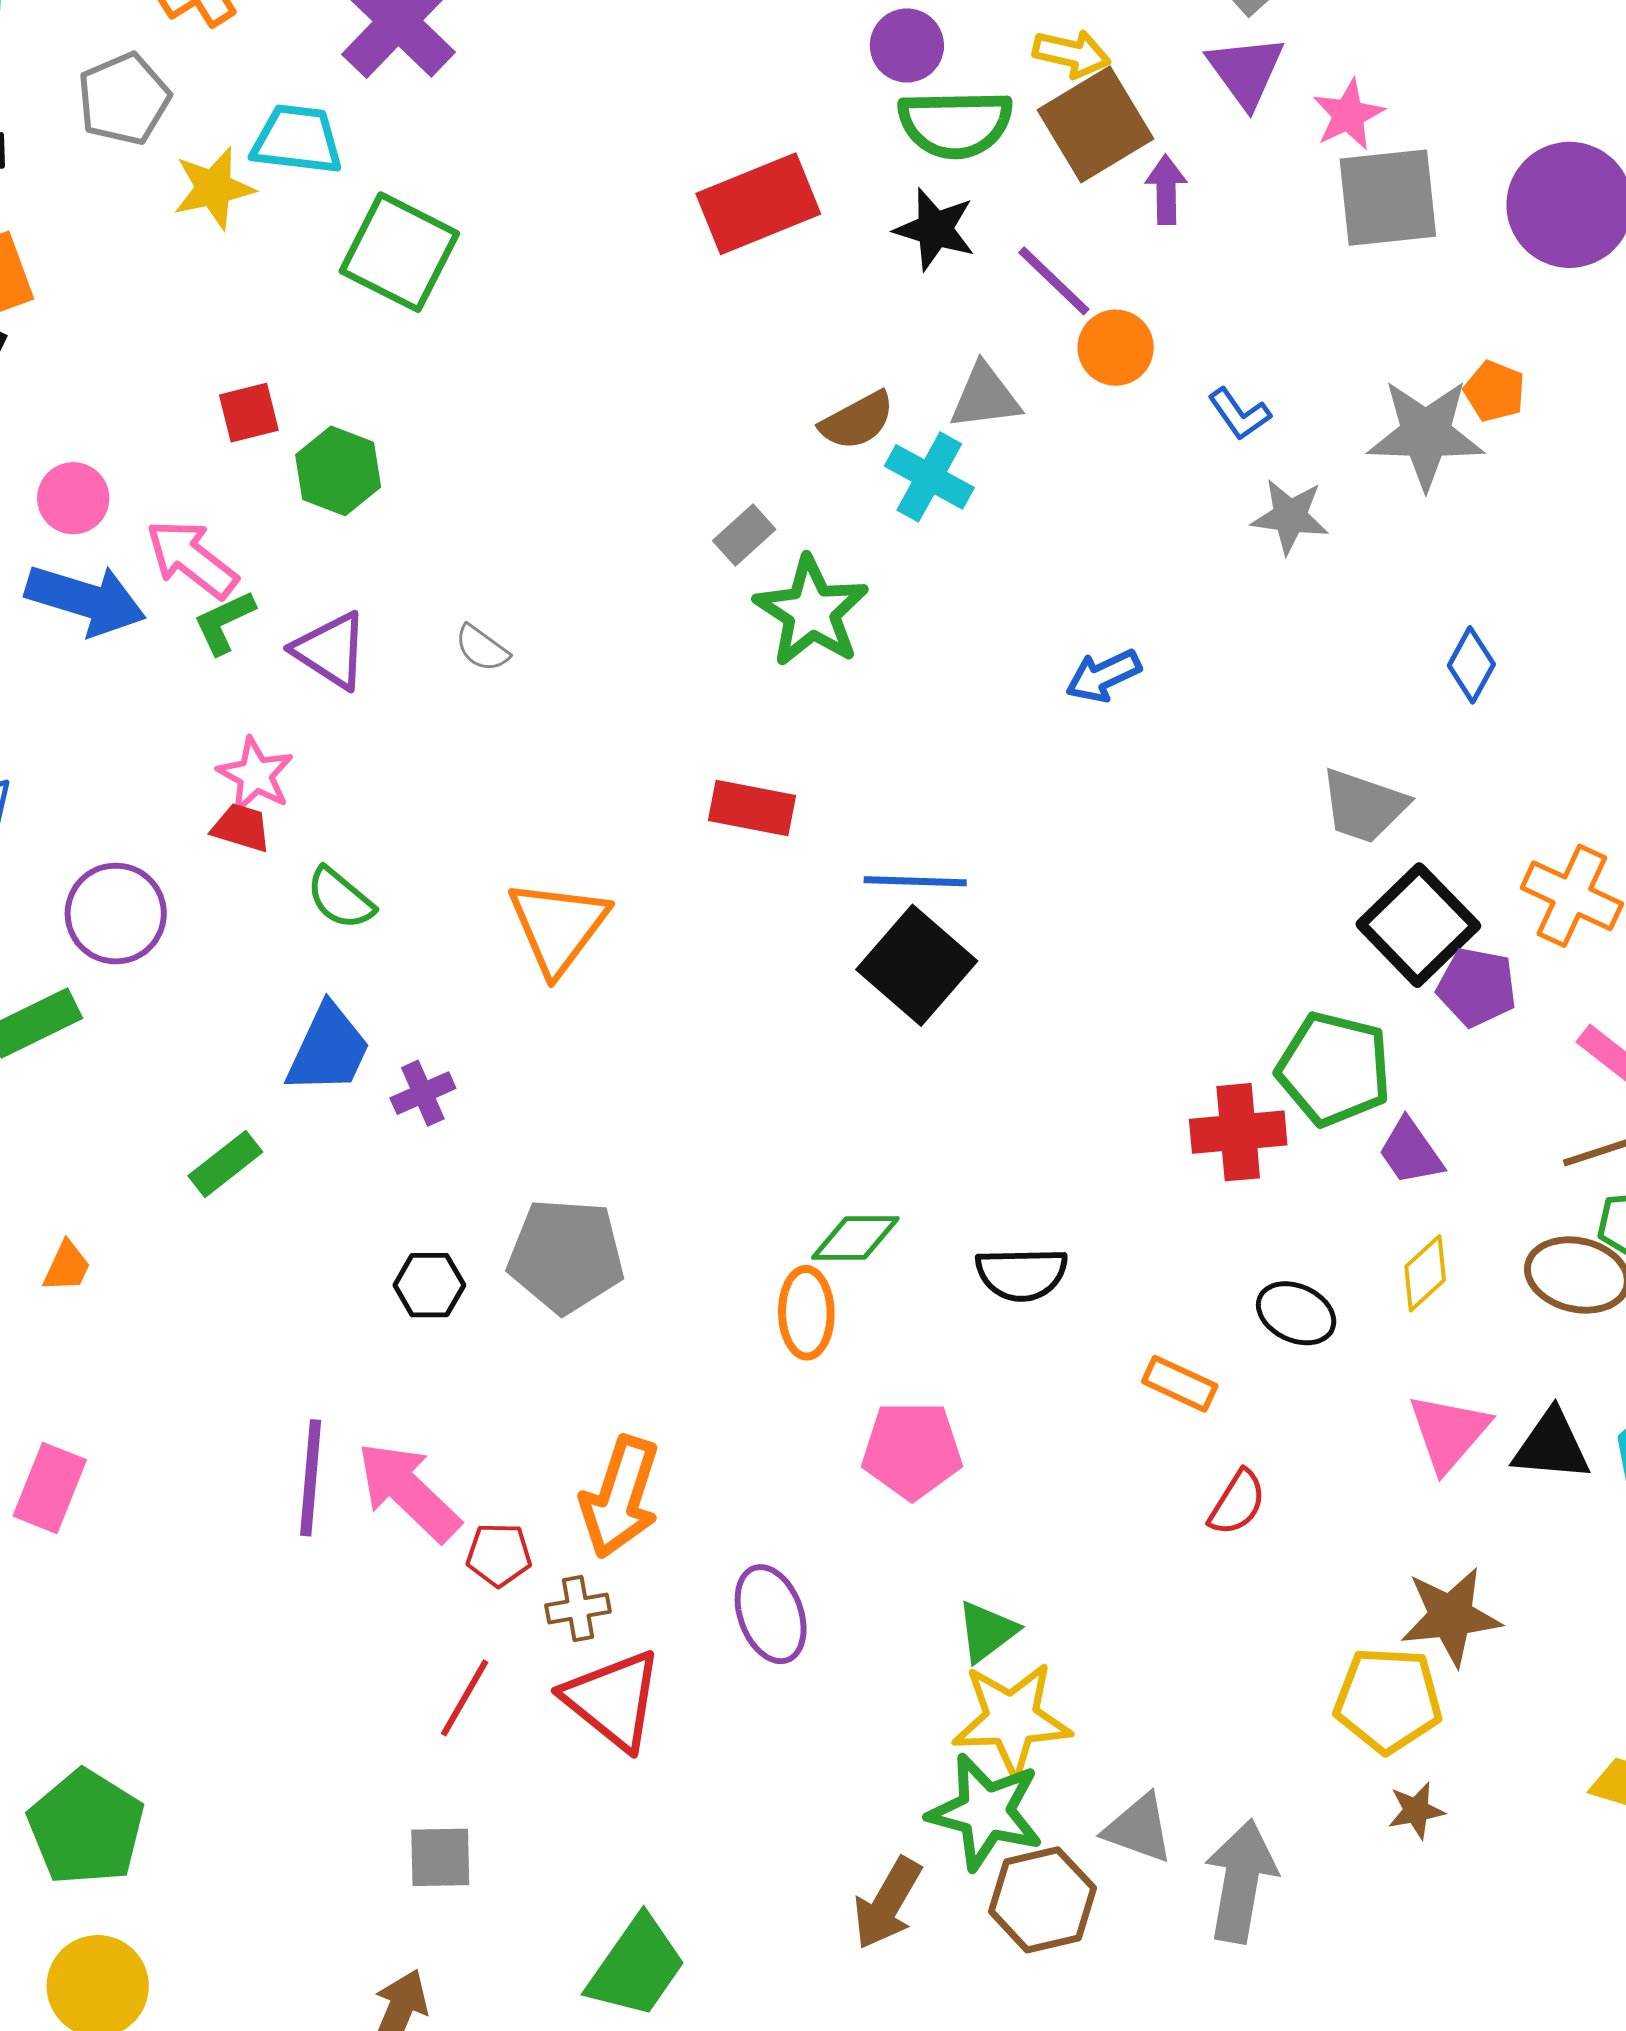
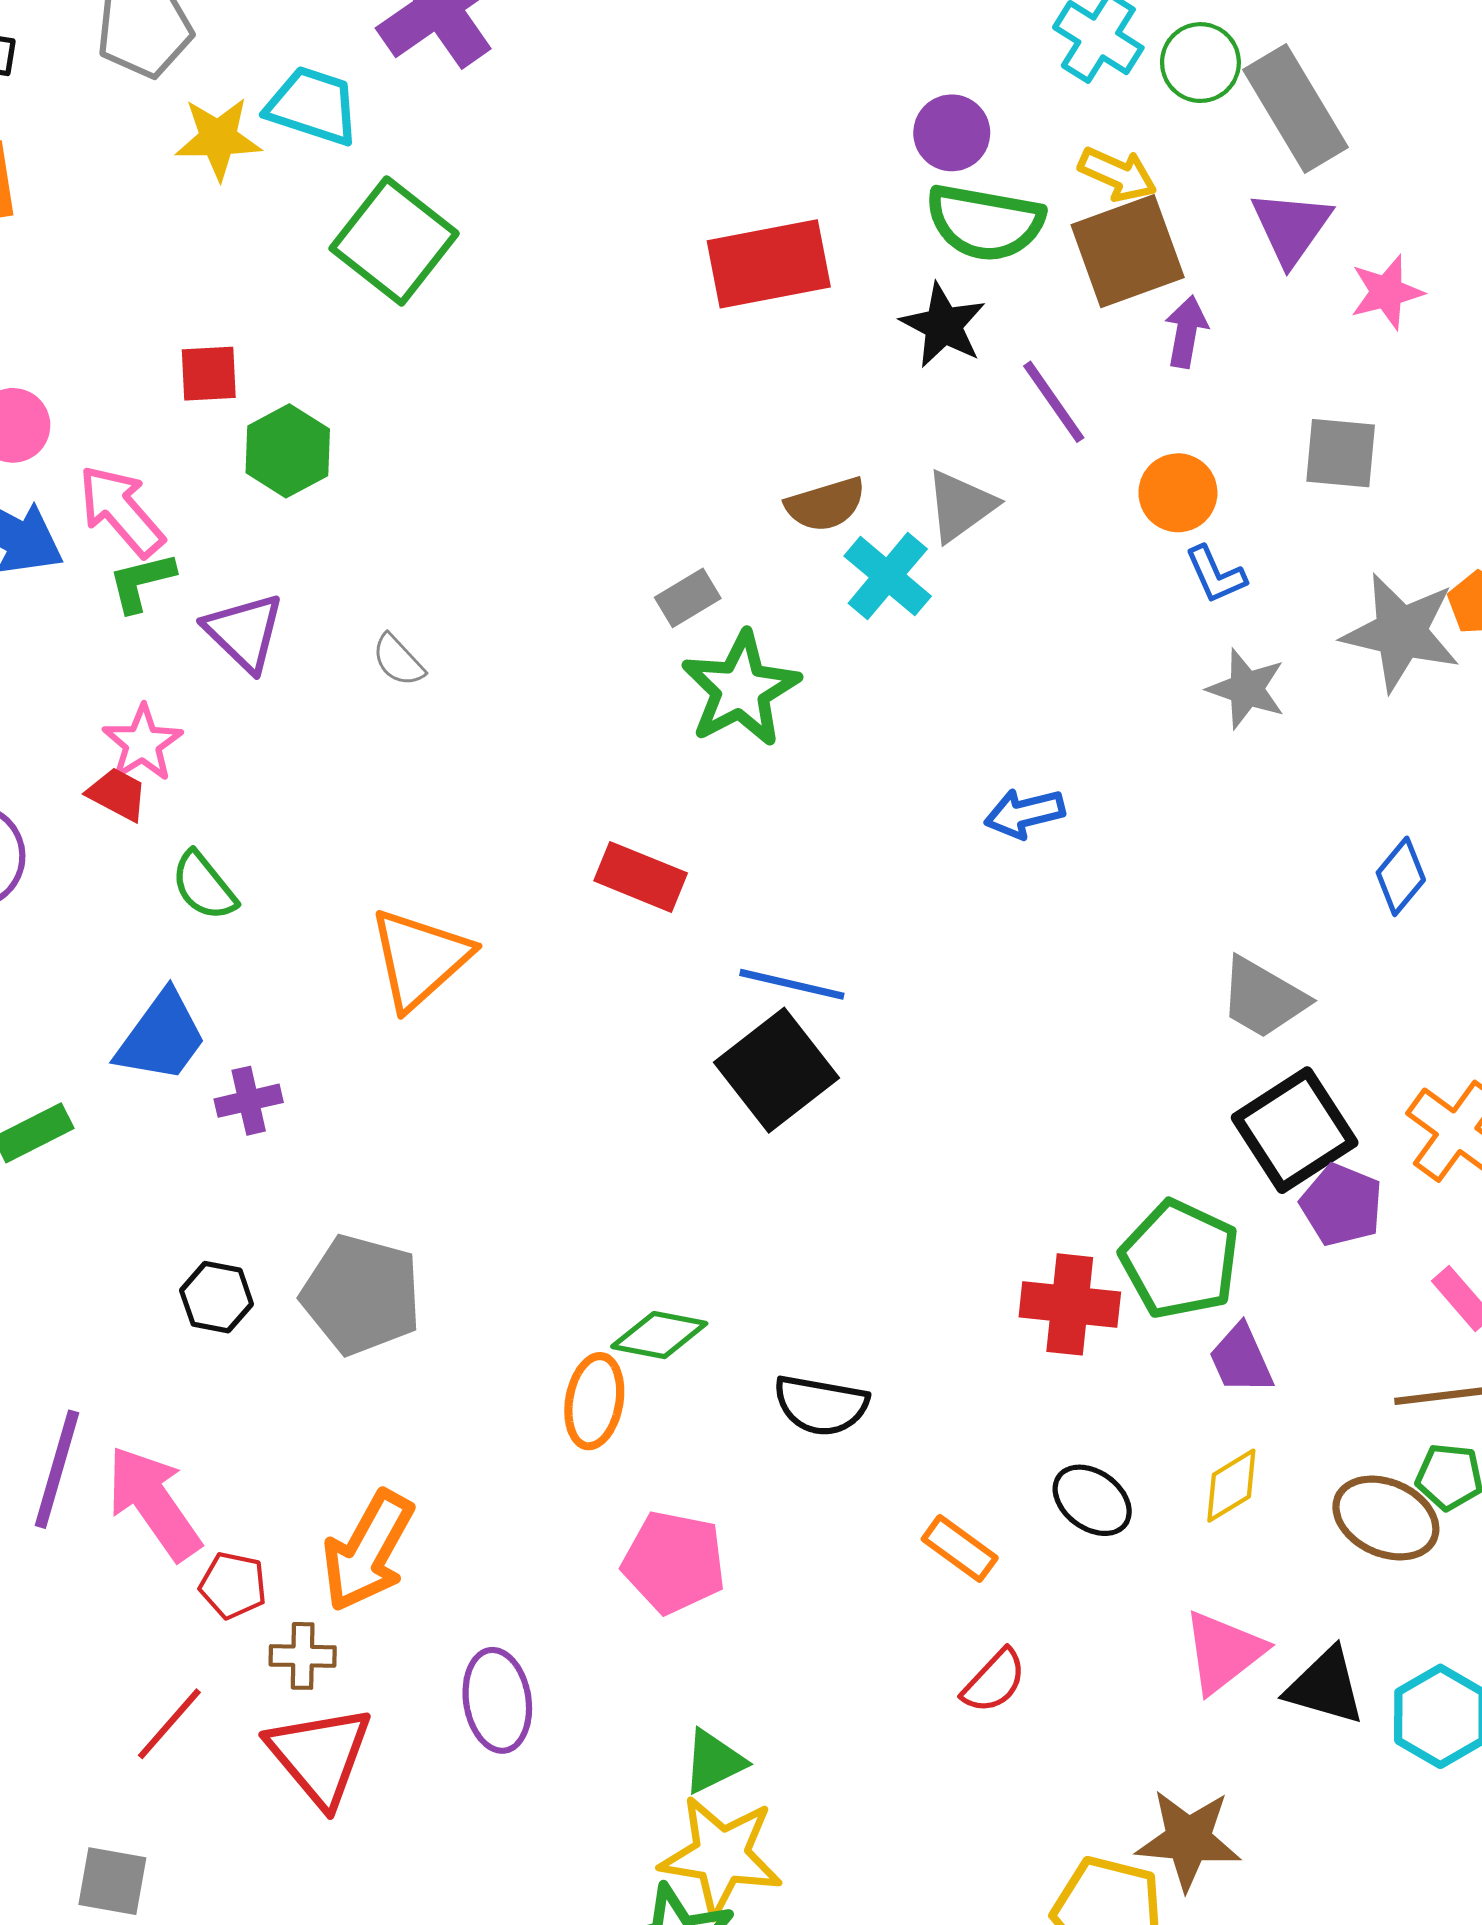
gray square: (1388, 198) -> (1341, 453), moved, size x0.7
orange circle: (1116, 348) -> (1178, 493), moved
gray triangle: (985, 397) -> (960, 506), turned -40

